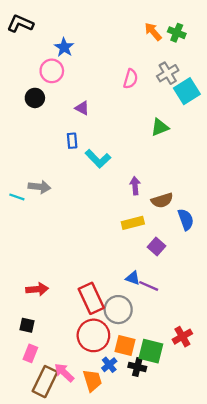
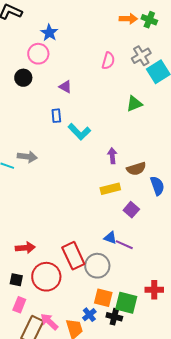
orange arrow: (153, 32) -> (128, 19), turned 132
red circle: (93, 335) -> (46, 277), moved
red cross: (182, 337) -> (154, 290), turned 30

